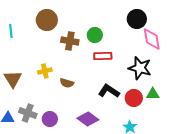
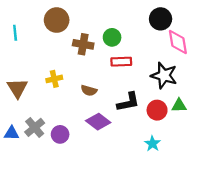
brown semicircle: (67, 83) -> (89, 90), moved
black L-shape: (109, 91) -> (128, 102), turned 135
gray cross: (28, 113) -> (35, 127), turned 30
purple diamond: (88, 119) -> (98, 122), moved

